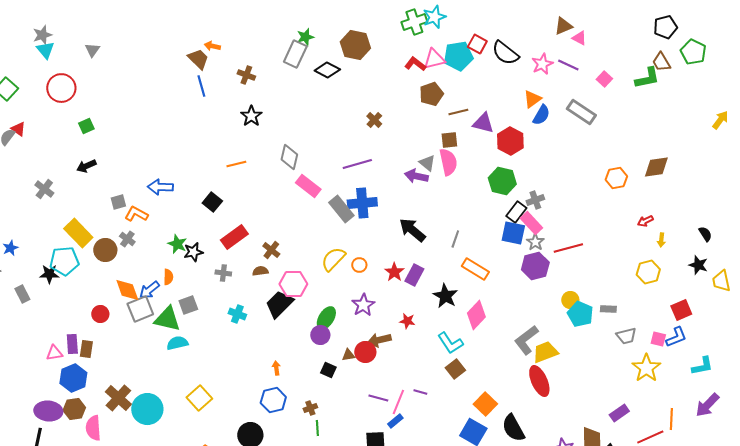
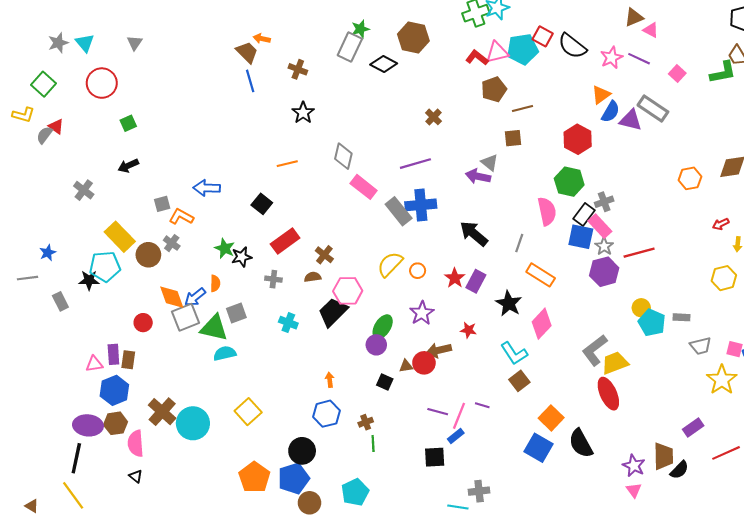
gray star: (42, 35) -> (58, 43), moved
purple triangle: (483, 123) -> (631, 120), moved
pink semicircle: (448, 162) -> (547, 211), moved

